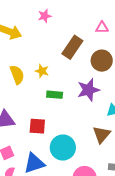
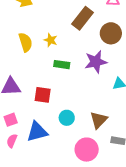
brown triangle: (102, 135) -> (99, 120), moved
cyan circle: (63, 148) -> (67, 118), size x0.6

